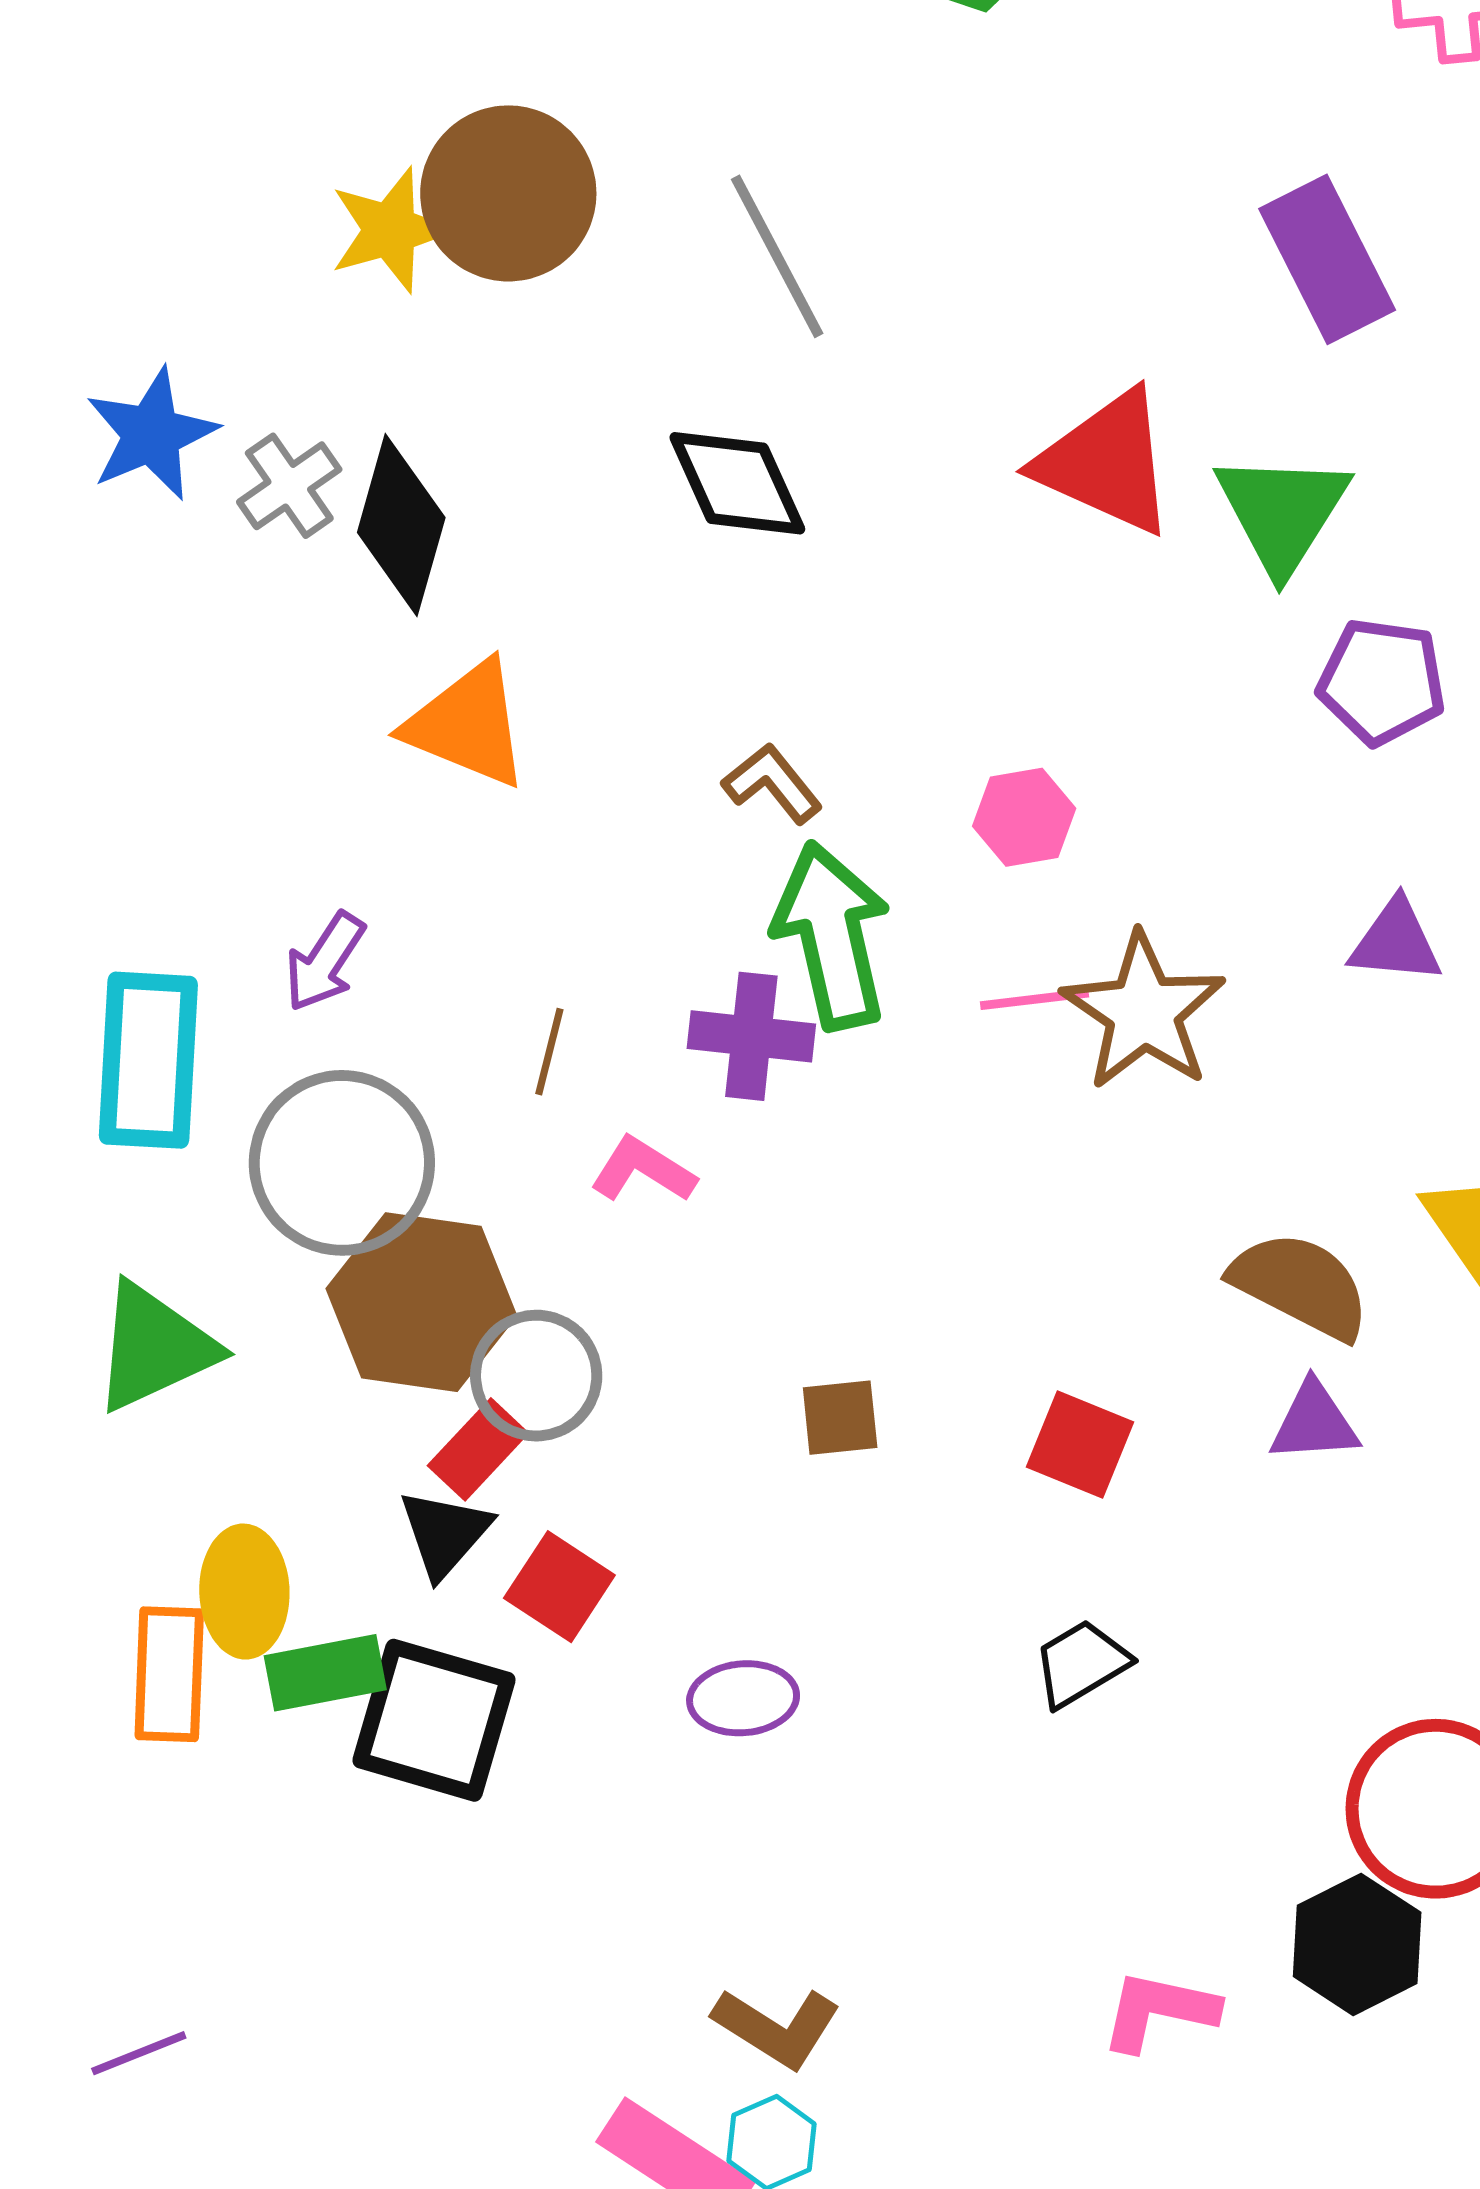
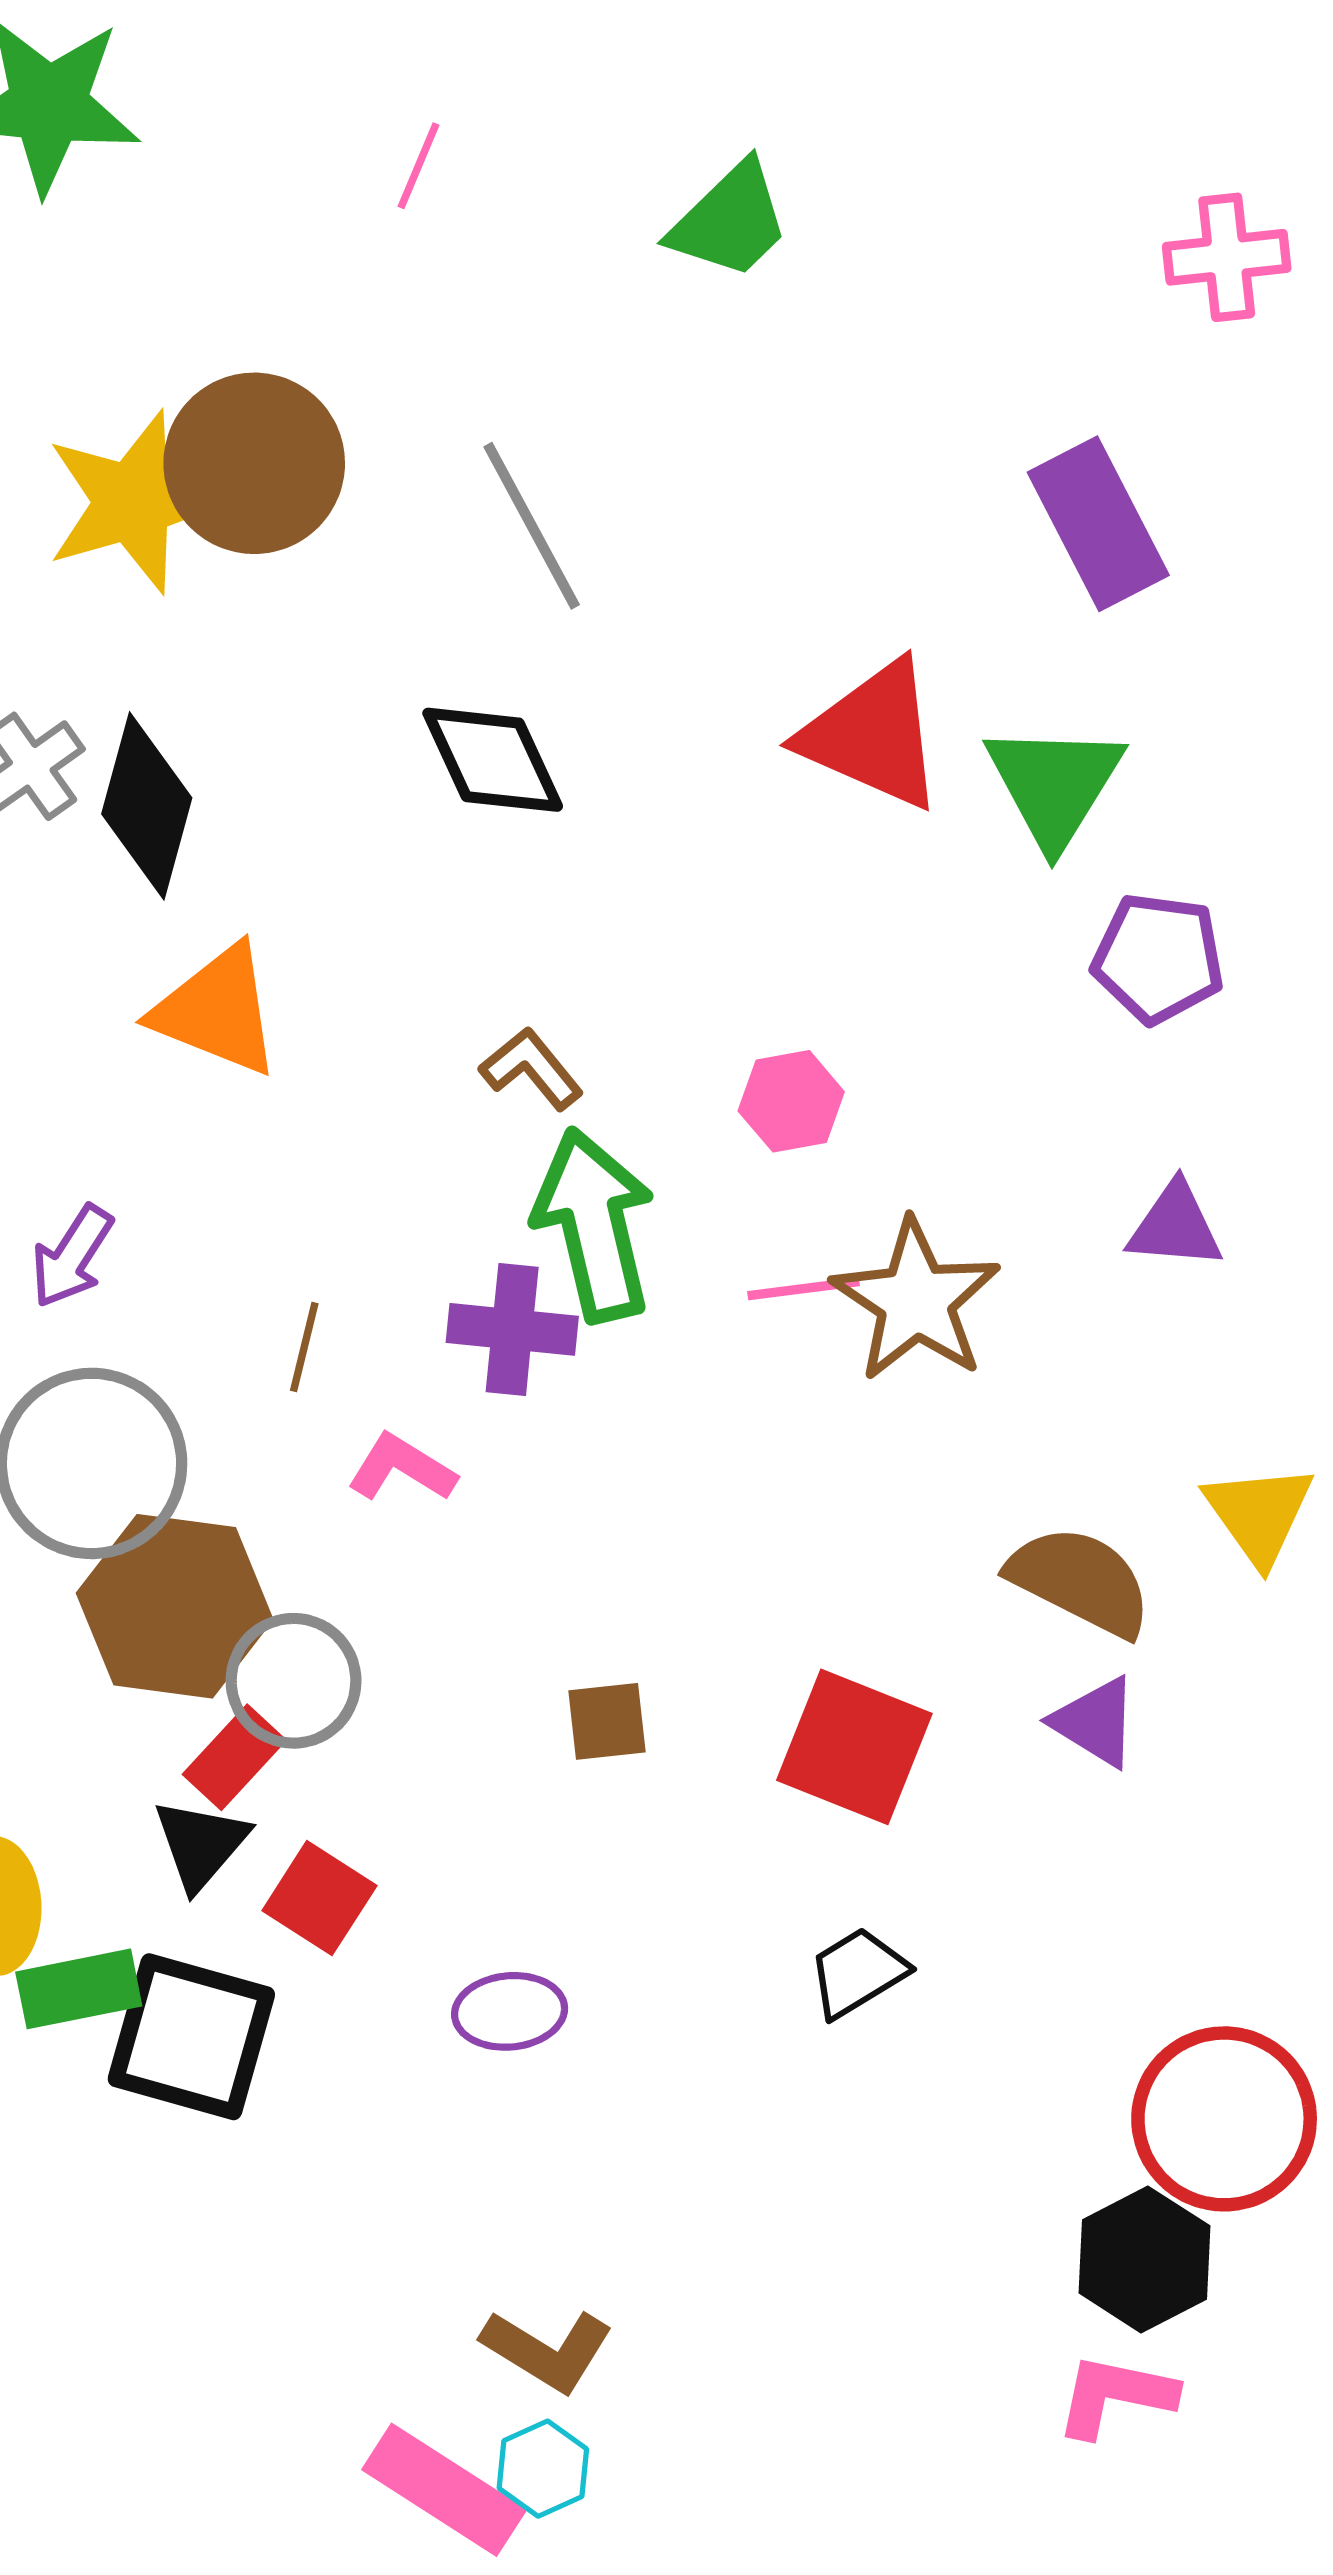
yellow star: (390, 230) -> (133, 502), size x1.4
purple triangle: (1314, 1422) -> (1095, 1722), turned 36
red square: (1080, 1444) -> (854, 1747), size x1.4
pink L-shape: (1159, 2011) -> (1115, 2396), moved

